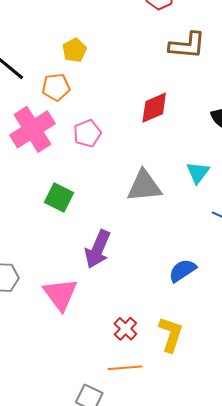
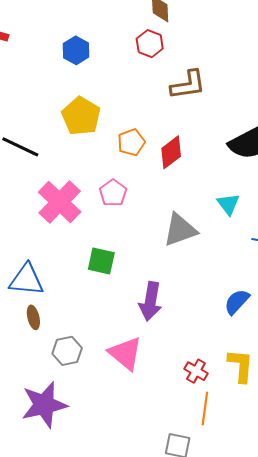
yellow pentagon: (74, 50) -> (81, 116), size x1.6
orange pentagon: (56, 87) -> (131, 142), moved
orange line: (125, 368) -> (205, 408), turned -64

